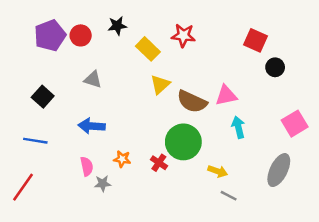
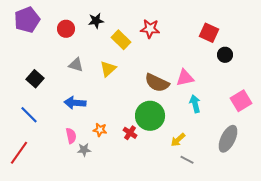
purple pentagon: (50, 35) -> (27, 20), moved
yellow triangle: (160, 84) -> (108, 69), moved
blue line: (35, 141) -> (29, 115), turned 36
yellow arrow: (218, 171) -> (178, 140), turned 119

